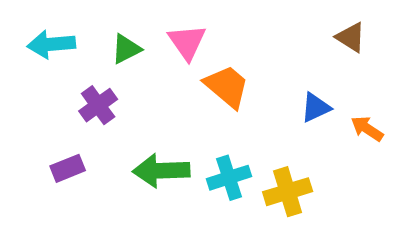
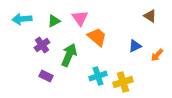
orange arrow: (367, 129) -> (157, 55), turned -80
purple rectangle: (68, 168) -> (46, 76), moved, turned 48
green arrow: (161, 171) -> (69, 55), moved, turned 115

